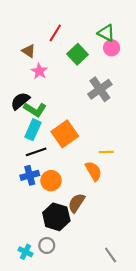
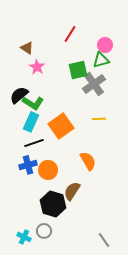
red line: (55, 33) -> (70, 34), moved
green triangle: (106, 33) -> (101, 60), moved, turned -42
green square: (78, 54) -> (78, 70), moved, turned 30
yellow line: (106, 152) -> (99, 119), moved

